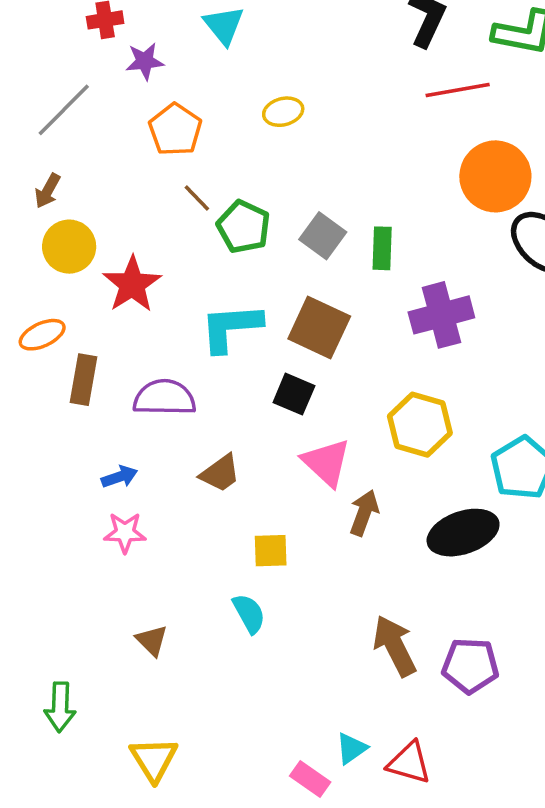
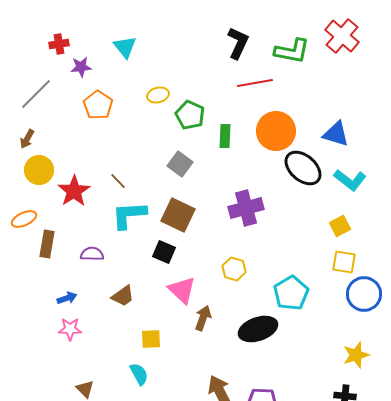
brown line: (197, 198) -> (118, 181), moved
green pentagon: (244, 227) -> (190, 115), moved
green rectangle: (382, 248) -> (225, 136), moved
purple semicircle: (164, 398) -> (92, 254), size x0.7
yellow hexagon: (420, 425) -> (234, 269), size x0.7

